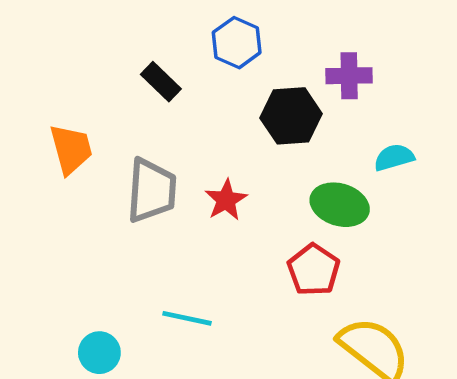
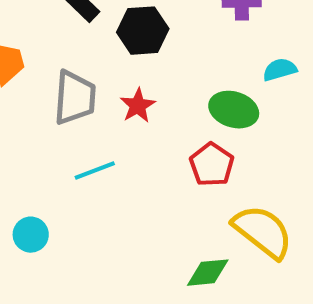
black hexagon: (291, 116) -> (143, 31), moved
cyan line: (187, 318) -> (95, 171), moved, turned -33

